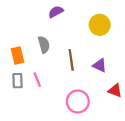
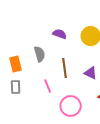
purple semicircle: (56, 12) -> (60, 34), moved, turned 48
pink line: (37, 80) -> (48, 86), moved

